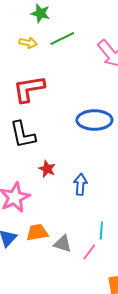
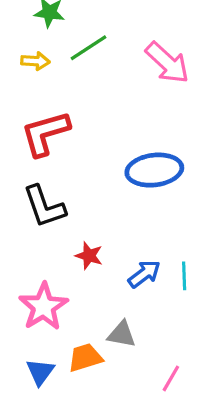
blue arrow: (80, 184) -> (144, 274), turned 55
cyan line: (101, 230) -> (184, 276), moved
gray triangle: (63, 244) -> (122, 334), moved

